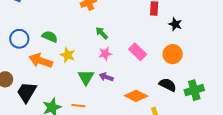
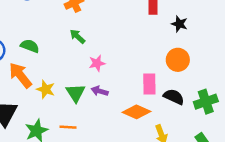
green arrow: (102, 33) -> (77, 36), moved
pink rectangle: (138, 52) -> (149, 84), moved, turned 48
yellow star: (68, 55) -> (46, 89), moved
orange arrow: (41, 61) -> (20, 75), turned 35

